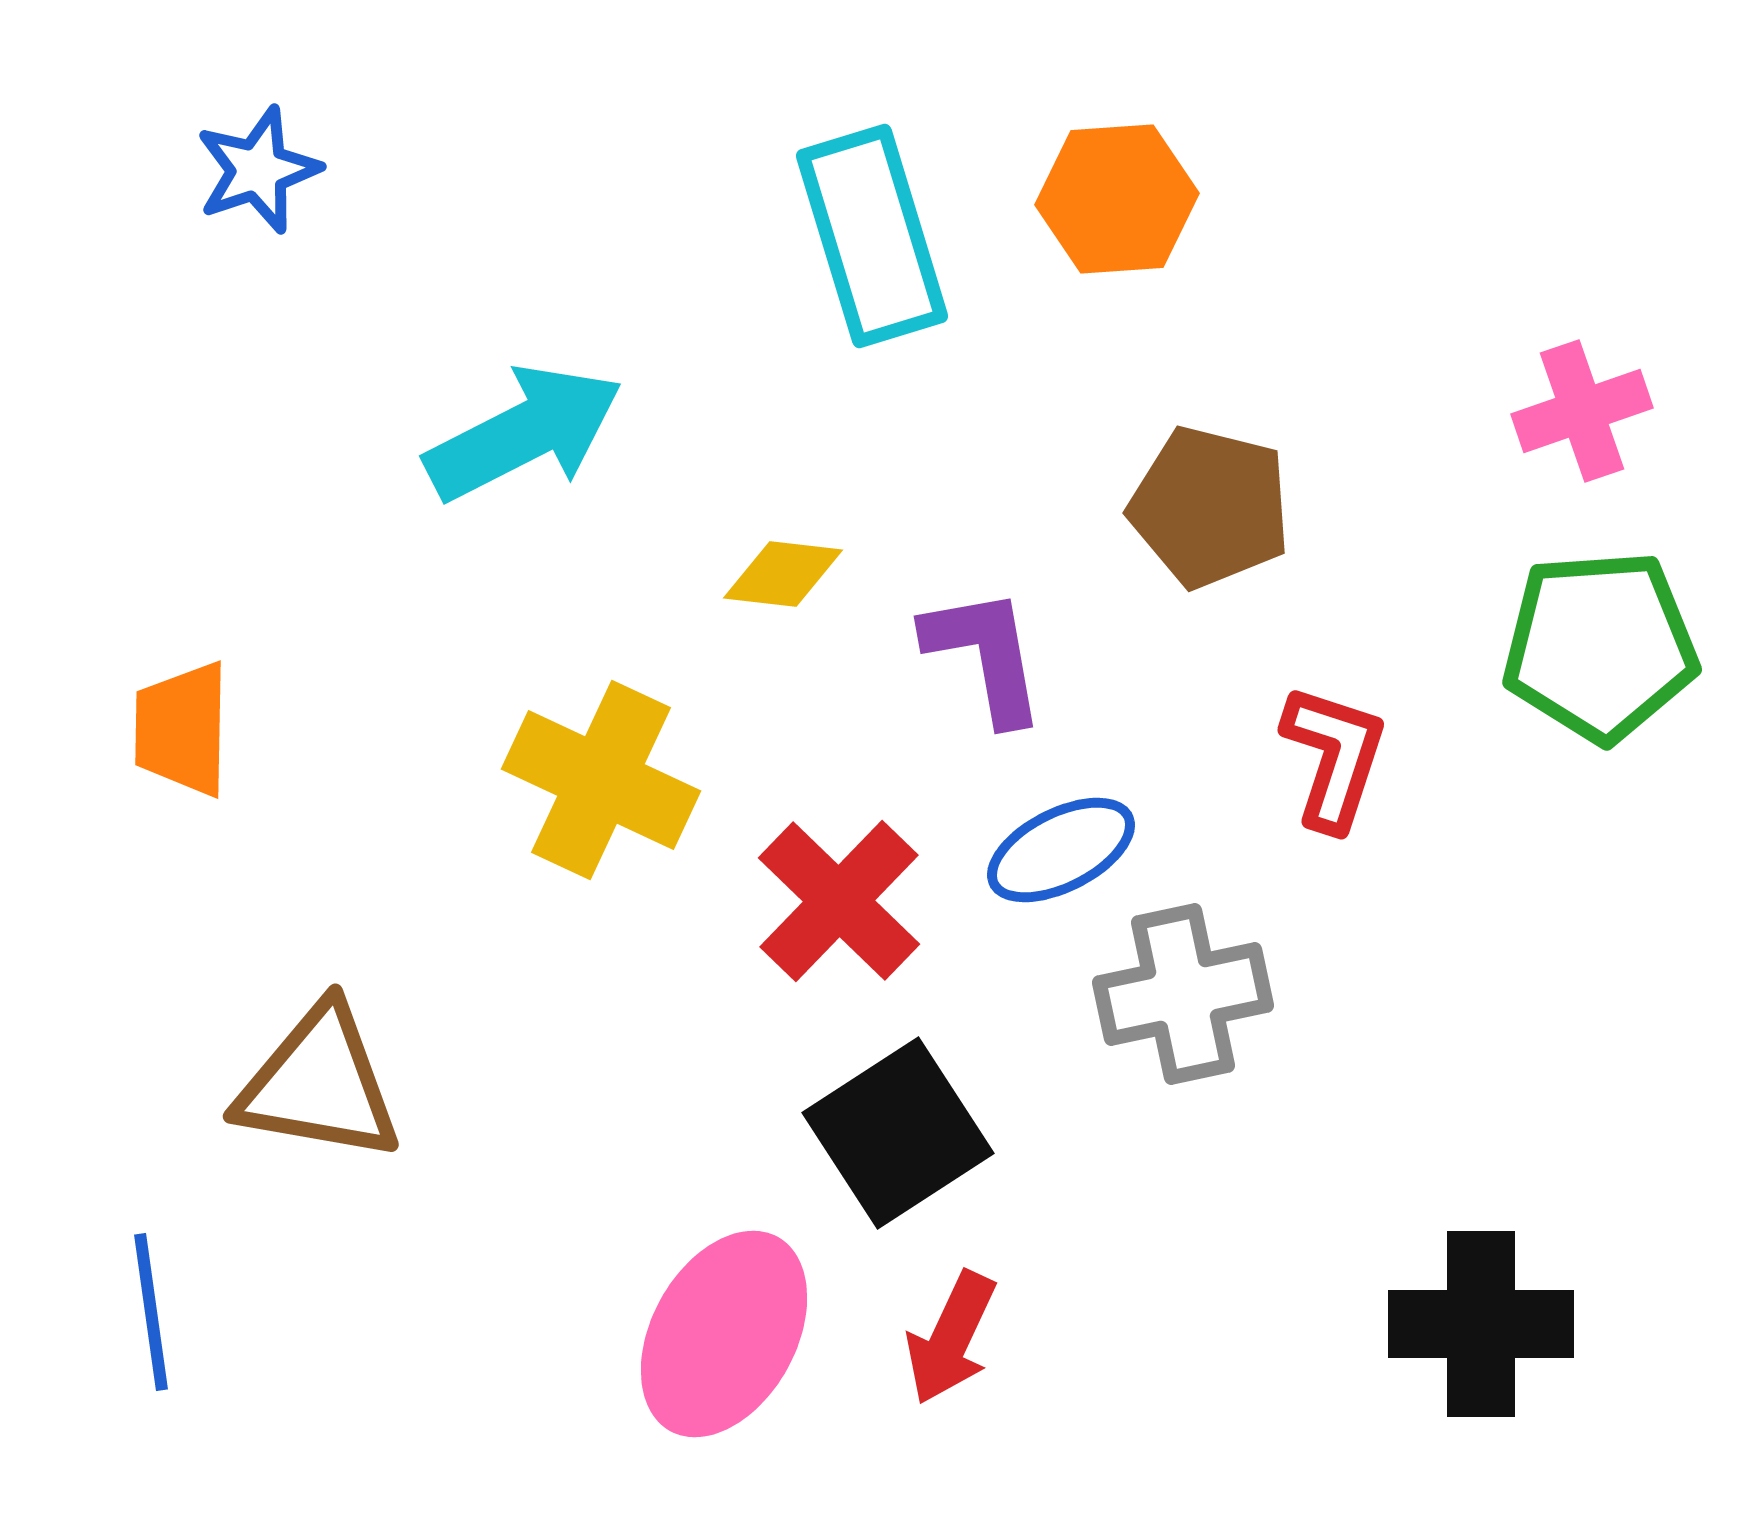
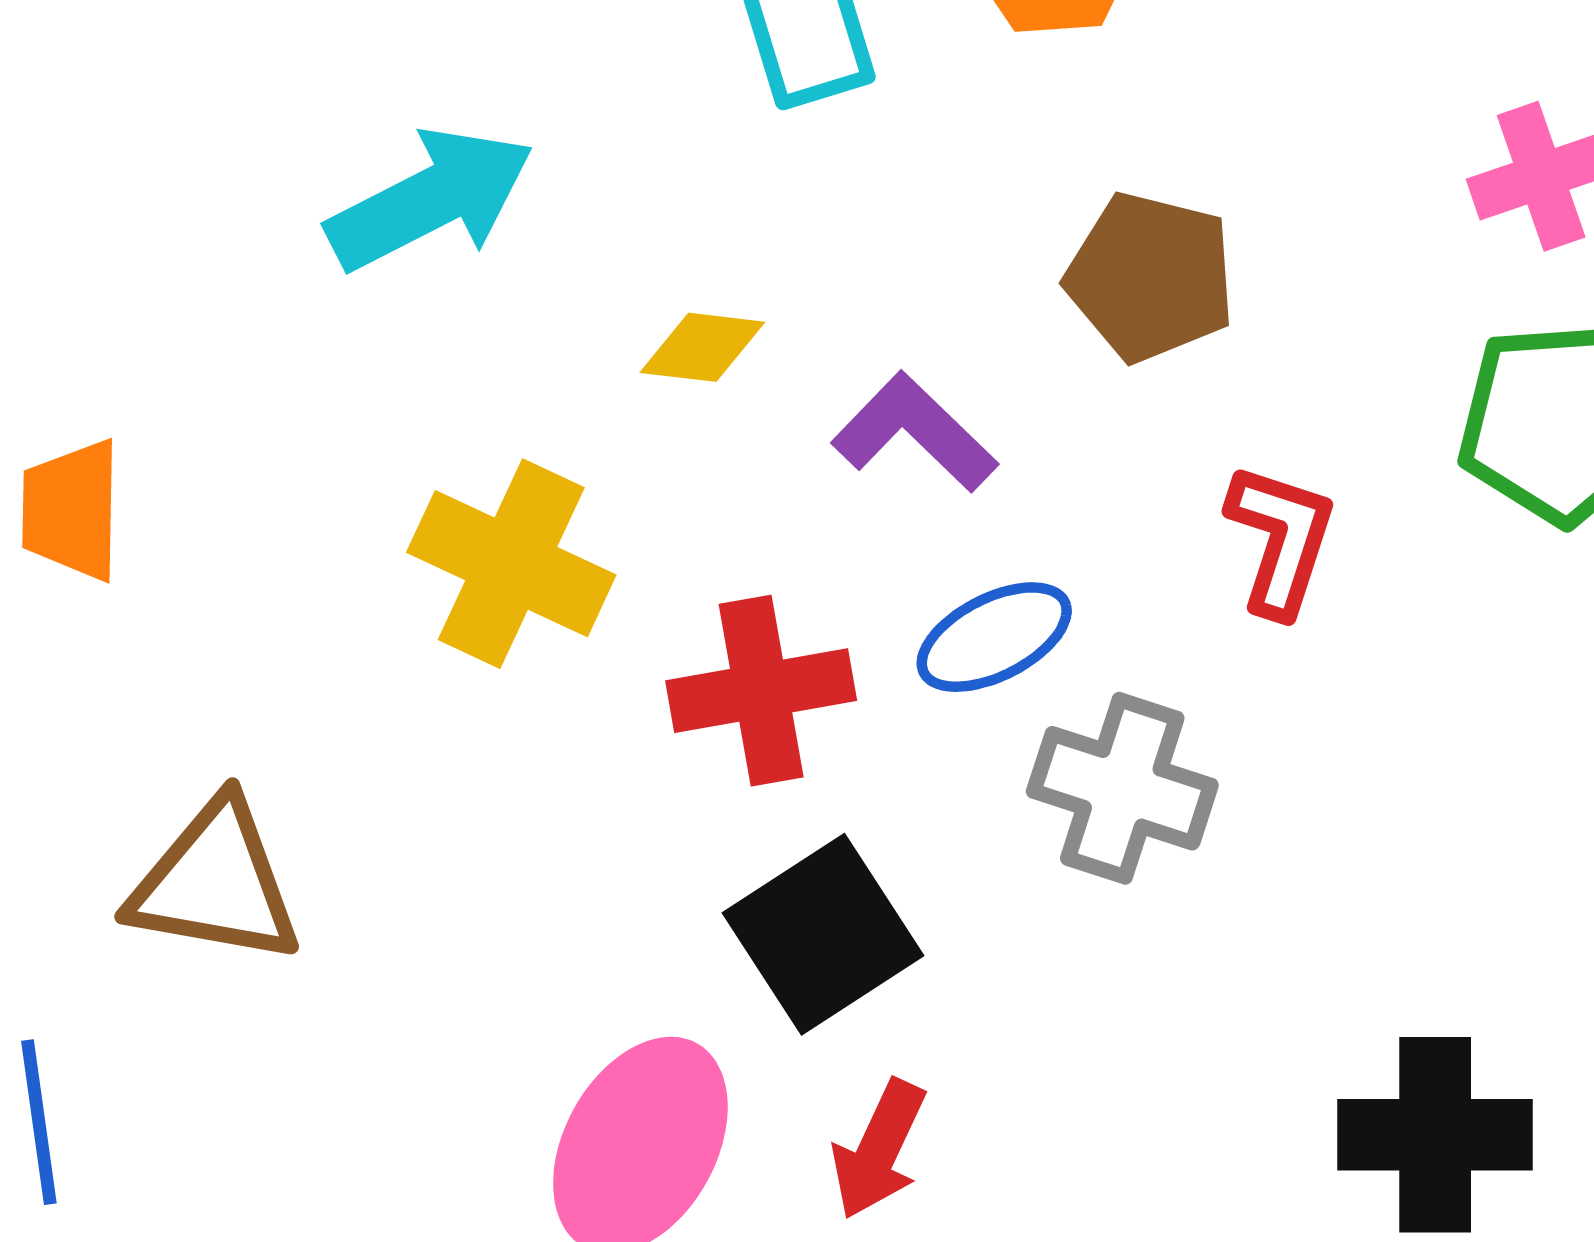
purple L-shape: (985, 655) -> (914, 432), turned -36
red cross: (839, 901) -> (761, 691), turned 36
gray cross: (1183, 994) -> (1122, 788), turned 30

